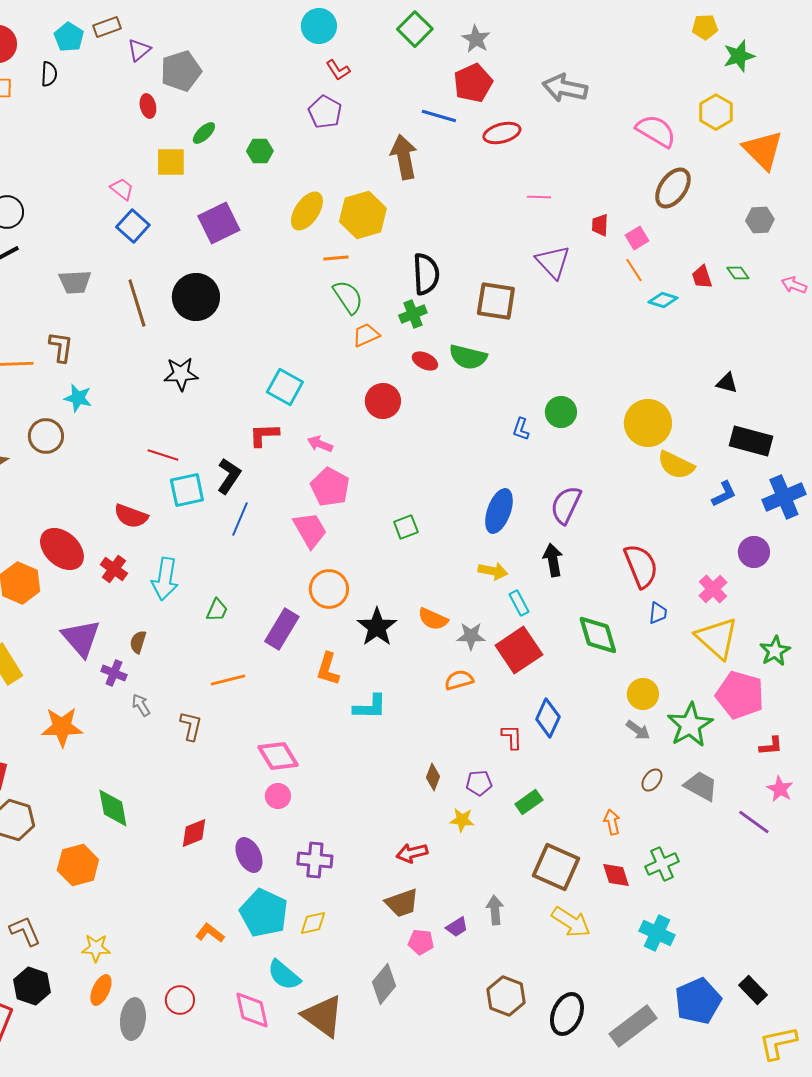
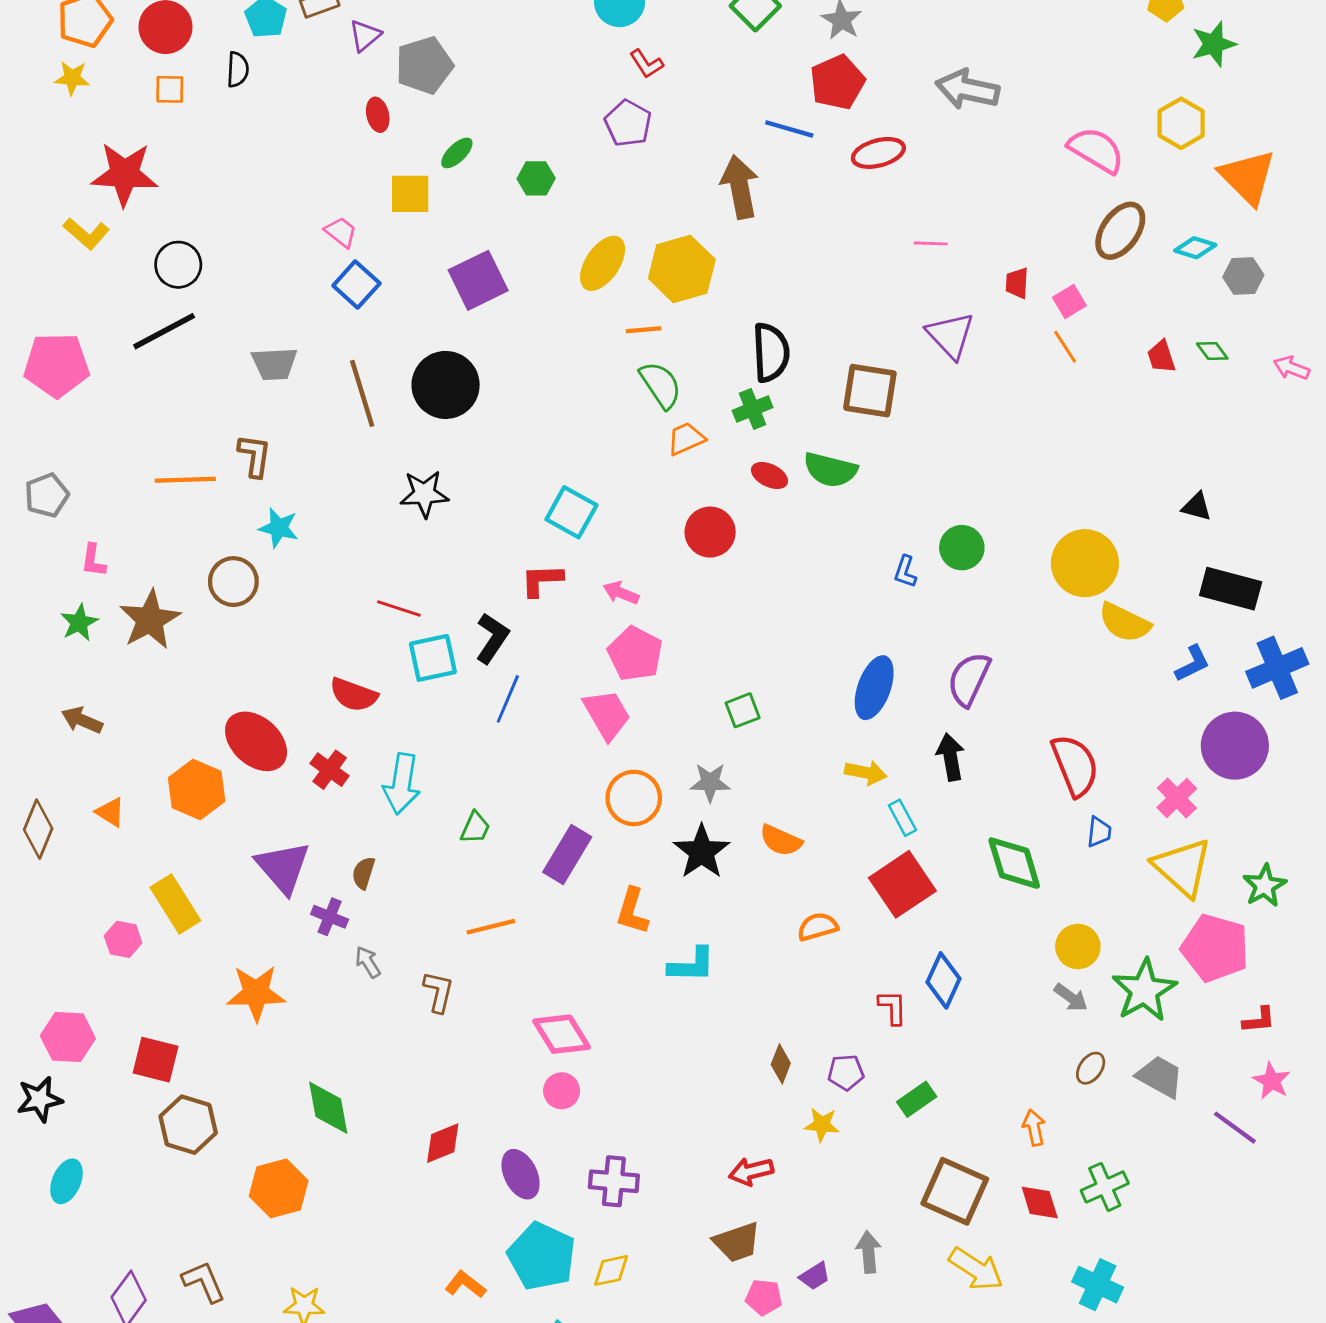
cyan diamond: (663, 300) -> (1195, 248), moved
purple circle: (754, 552) -> (1235, 746), size x1.5
gray star: (471, 636) -> (710, 782), moved

